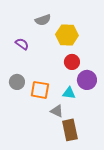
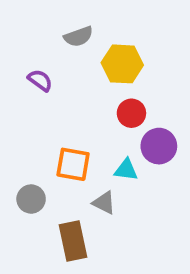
gray circle: (17, 82) -> (31, 199), moved
brown rectangle: (70, 130) -> (73, 241), moved

